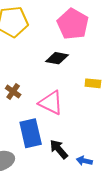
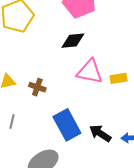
yellow rectangle: (93, 83) -> (119, 78), moved
pink triangle: (51, 103) -> (90, 72), moved

